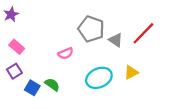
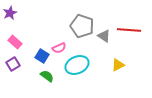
red line: (143, 33) -> (129, 30), turned 50
cyan ellipse: (99, 78) -> (77, 65), moved
blue square: (32, 88) -> (42, 56), moved

